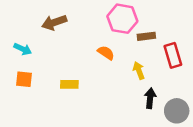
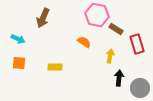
brown arrow: (54, 22) -> (43, 18), turned -48
brown rectangle: (146, 36) -> (116, 29), turned 40
yellow arrow: (139, 70) -> (110, 56), turned 32

